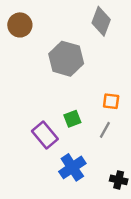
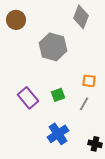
purple rectangle: (45, 135) -> (28, 98), moved

